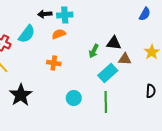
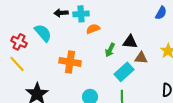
cyan semicircle: (27, 34) -> (43, 33), turned -78
orange semicircle: (59, 34) -> (93, 29), moved
orange cross: (54, 63) -> (70, 62), size x1.5

